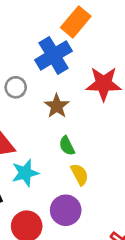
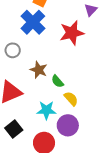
brown star: (57, 106) -> (39, 70), moved
cyan star: (25, 173) -> (46, 110), moved, turned 30

